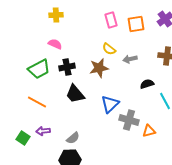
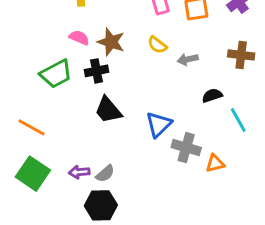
brown star: (99, 68) -> (111, 42), moved, turned 30
orange line: (37, 102) -> (31, 127), moved
purple arrow: (43, 131) -> (79, 172), moved
green square: (23, 138) -> (33, 174), size x1.6

